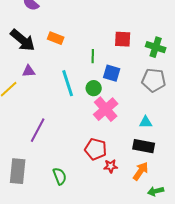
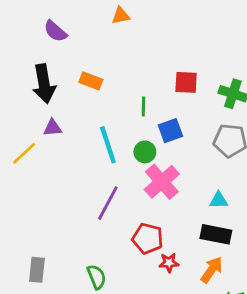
black arrow: (23, 40) -> (44, 84), turned 40
blue square: (112, 73) -> (170, 131), turned -36
purple line: (38, 130) -> (108, 203), moved
gray rectangle: (18, 171) -> (37, 270), size x0.7

